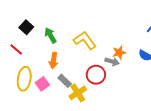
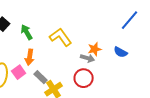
red circle: (96, 75) -> (84, 78), moved
pink square: (42, 84) -> (19, 72), moved

